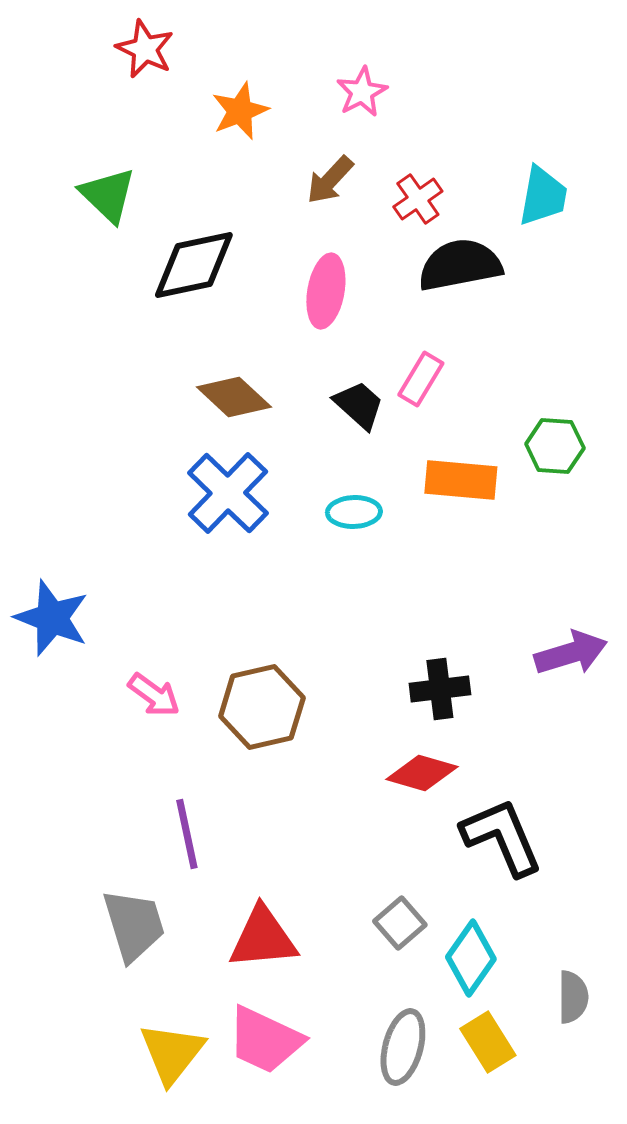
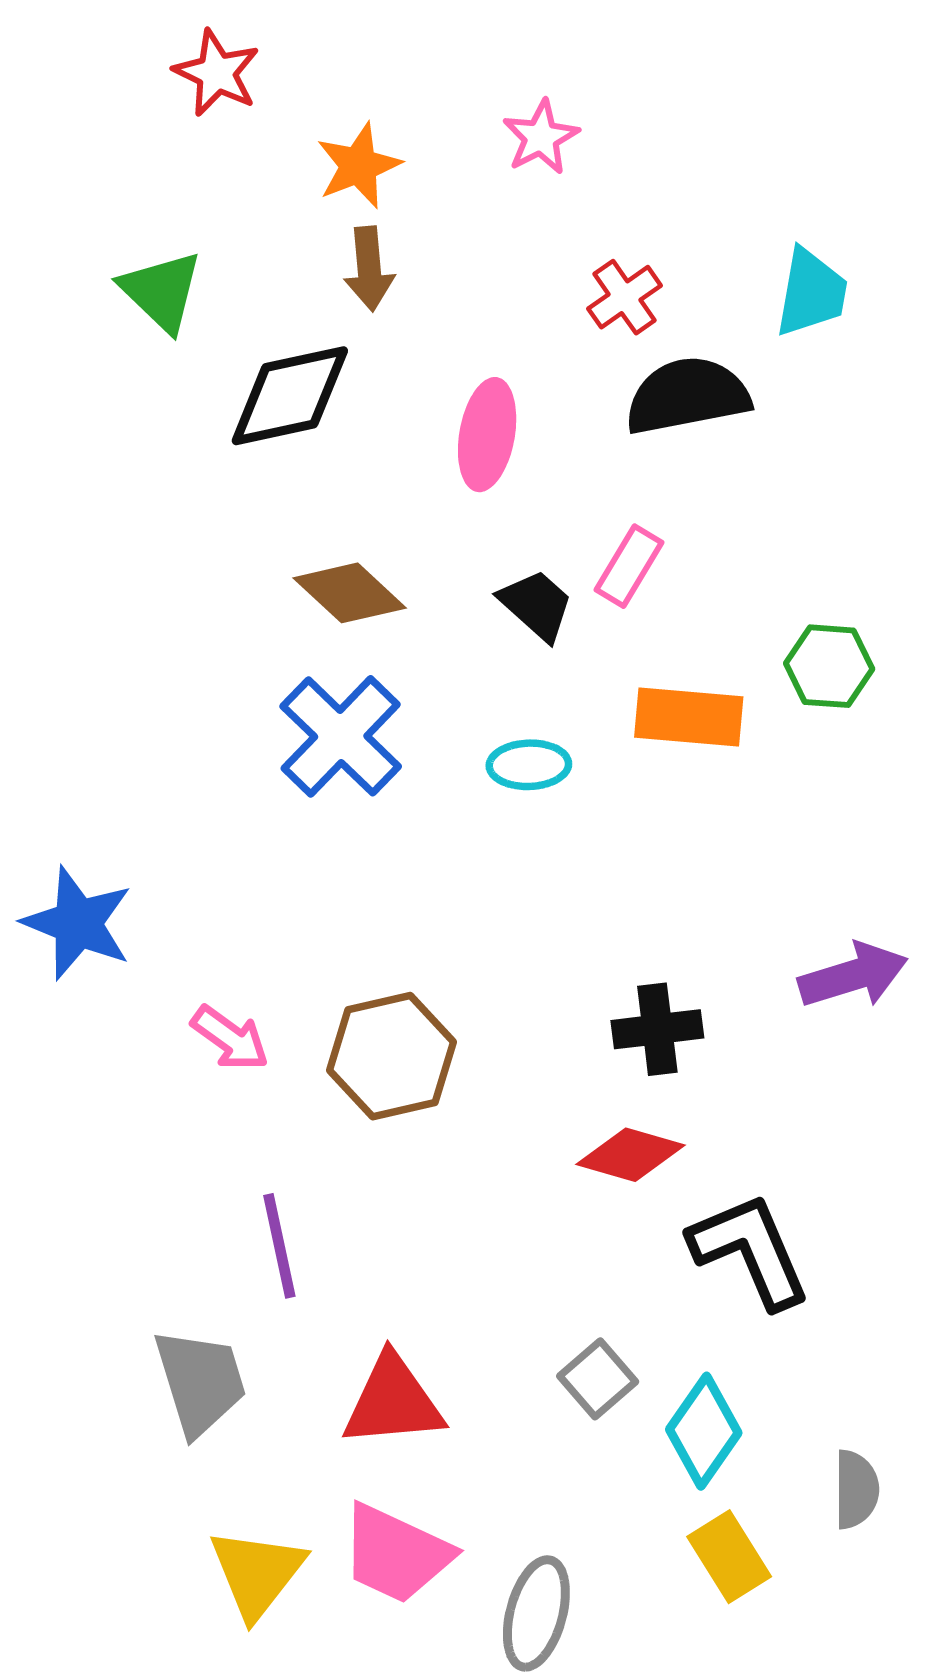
brown arrow: (330, 180) -> (369, 269), moved, turned -48
gray ellipse: (403, 1047) -> (536, 1613), moved

